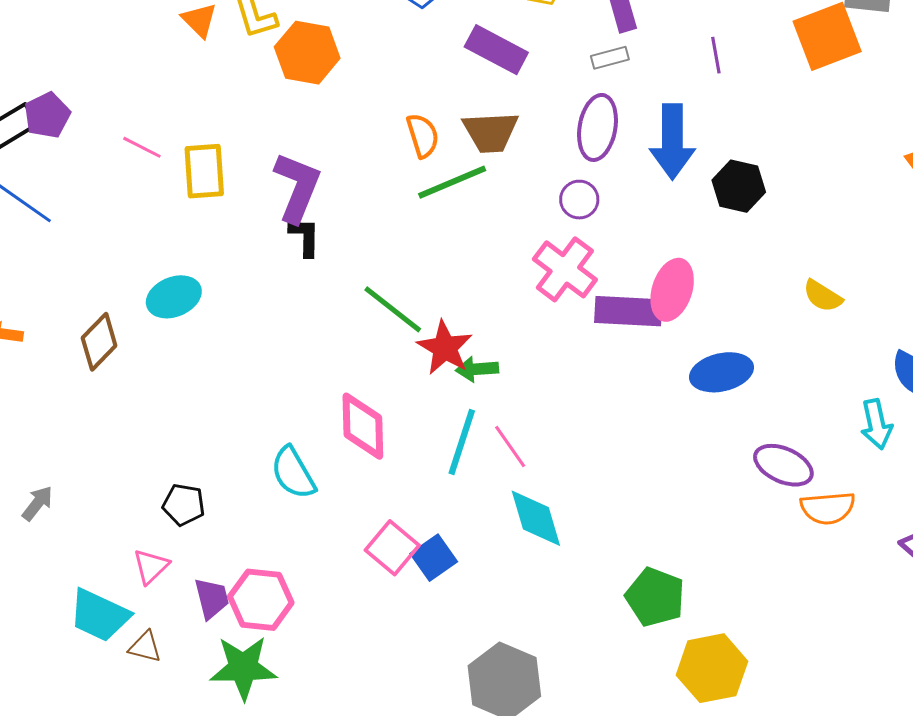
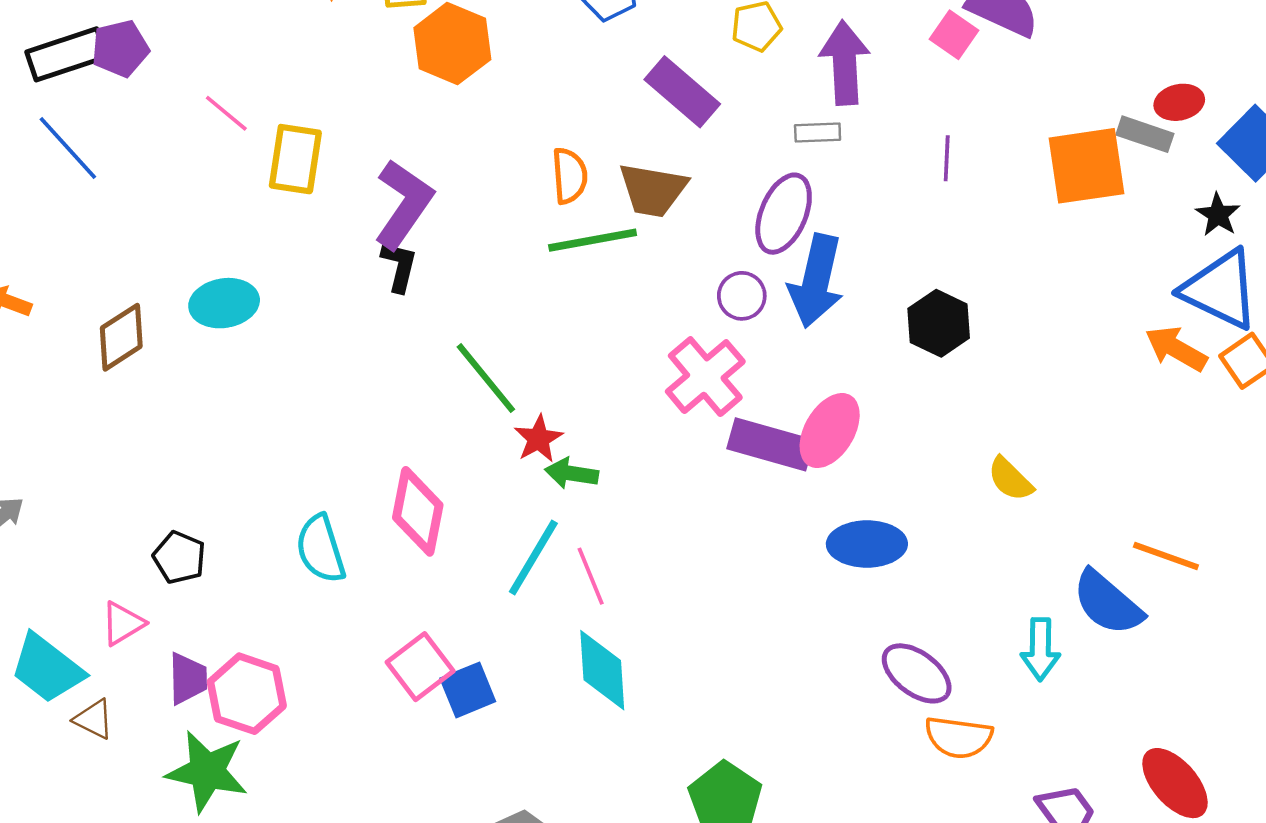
blue arrow: (672, 142) -> (816, 281), moved
red star: (445, 348) -> (538, 439), size x0.7

